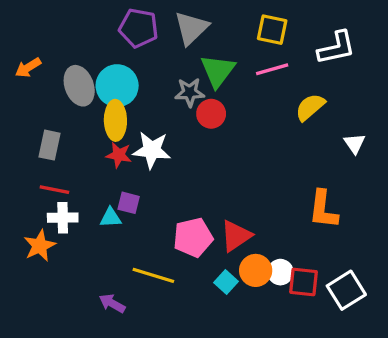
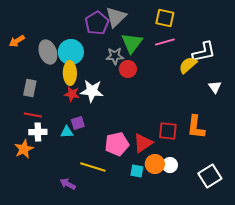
purple pentagon: (139, 28) -> (97, 23), moved, turned 30
white L-shape: (336, 48) -> (204, 52), moved
purple square: (129, 203) -> (78, 123), turned -32
cyan square: (226, 282) -> (137, 171), turned -32
red square: (303, 282) -> (168, 131), moved

